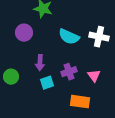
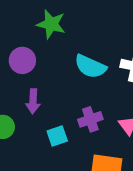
purple arrow: (40, 63) -> (33, 101), moved

